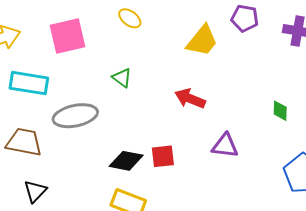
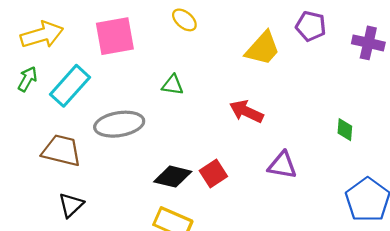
green triangle: (122, 78) -> (173, 85), turned -30
cyan rectangle: (29, 83) -> (70, 86), turned -60
red square: (163, 156) -> (213, 174), turned -30

